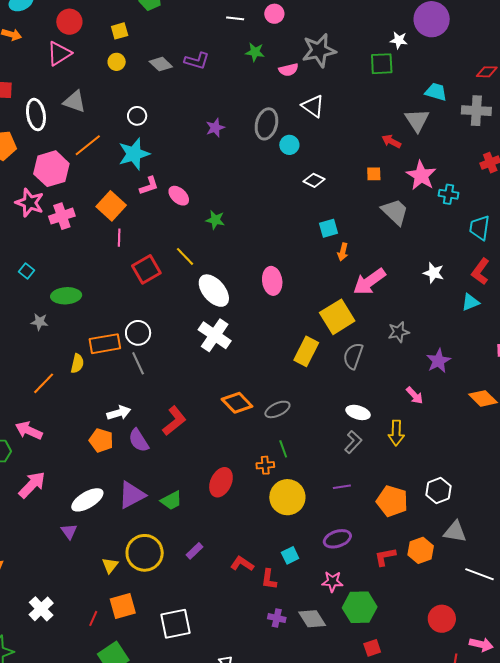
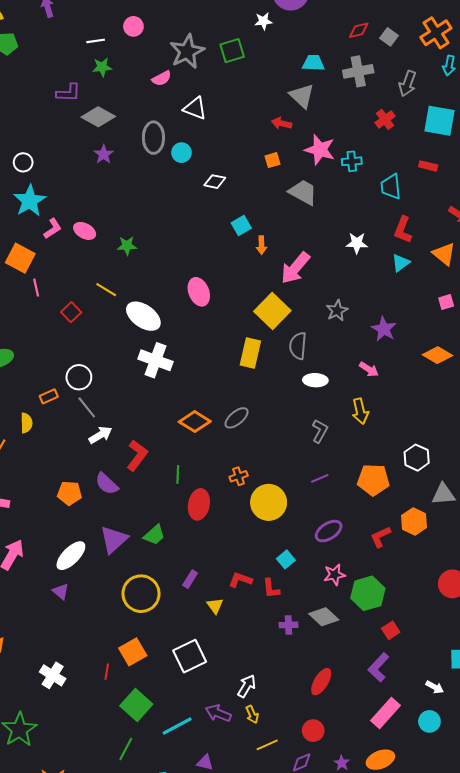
green star: (255, 52) -> (102, 67), moved
gray diamond: (161, 64) -> (98, 117), moved, size x1.4
green square: (382, 64) -> (232, 51), moved
red square: (146, 269) -> (71, 312), size x0.7
orange rectangle: (105, 344) -> (49, 396), size x0.6
white ellipse: (358, 412) -> (315, 380), moved
white arrow: (119, 413) -> (100, 435), moved
green line: (283, 449) -> (178, 474), moved, turned 36
yellow triangle: (110, 565) -> (215, 606), moved

